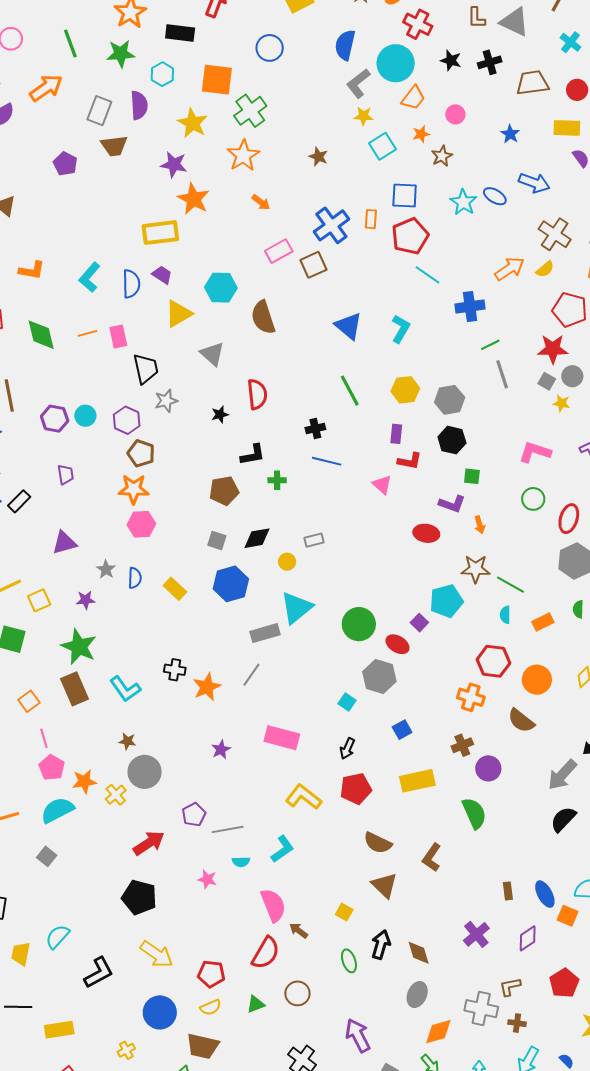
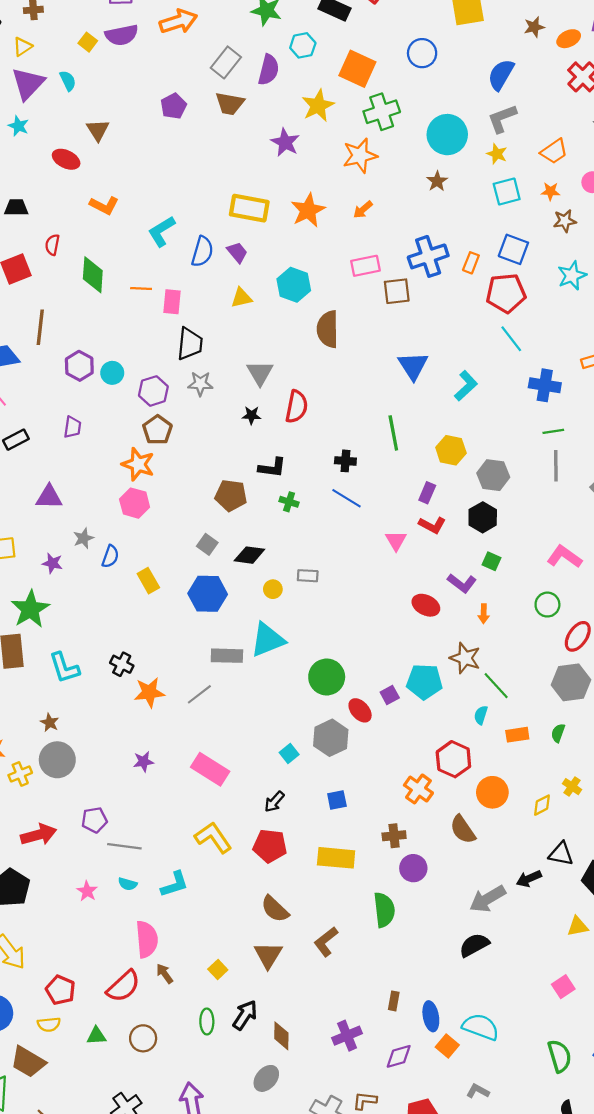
cyan circle: (396, 63) -> (447, 135), moved
orange star: (194, 199) -> (308, 210), moved
orange arrow: (261, 202) -> (363, 210), turned 84
yellow triangle: (178, 314) -> (241, 298), size x0.7
gray triangle: (212, 354) -> (260, 373), moved

